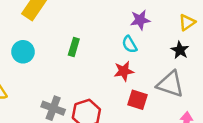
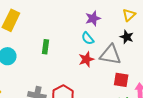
gray triangle: (170, 84) -> (110, 55), moved
red square: (137, 100) -> (121, 80), moved

